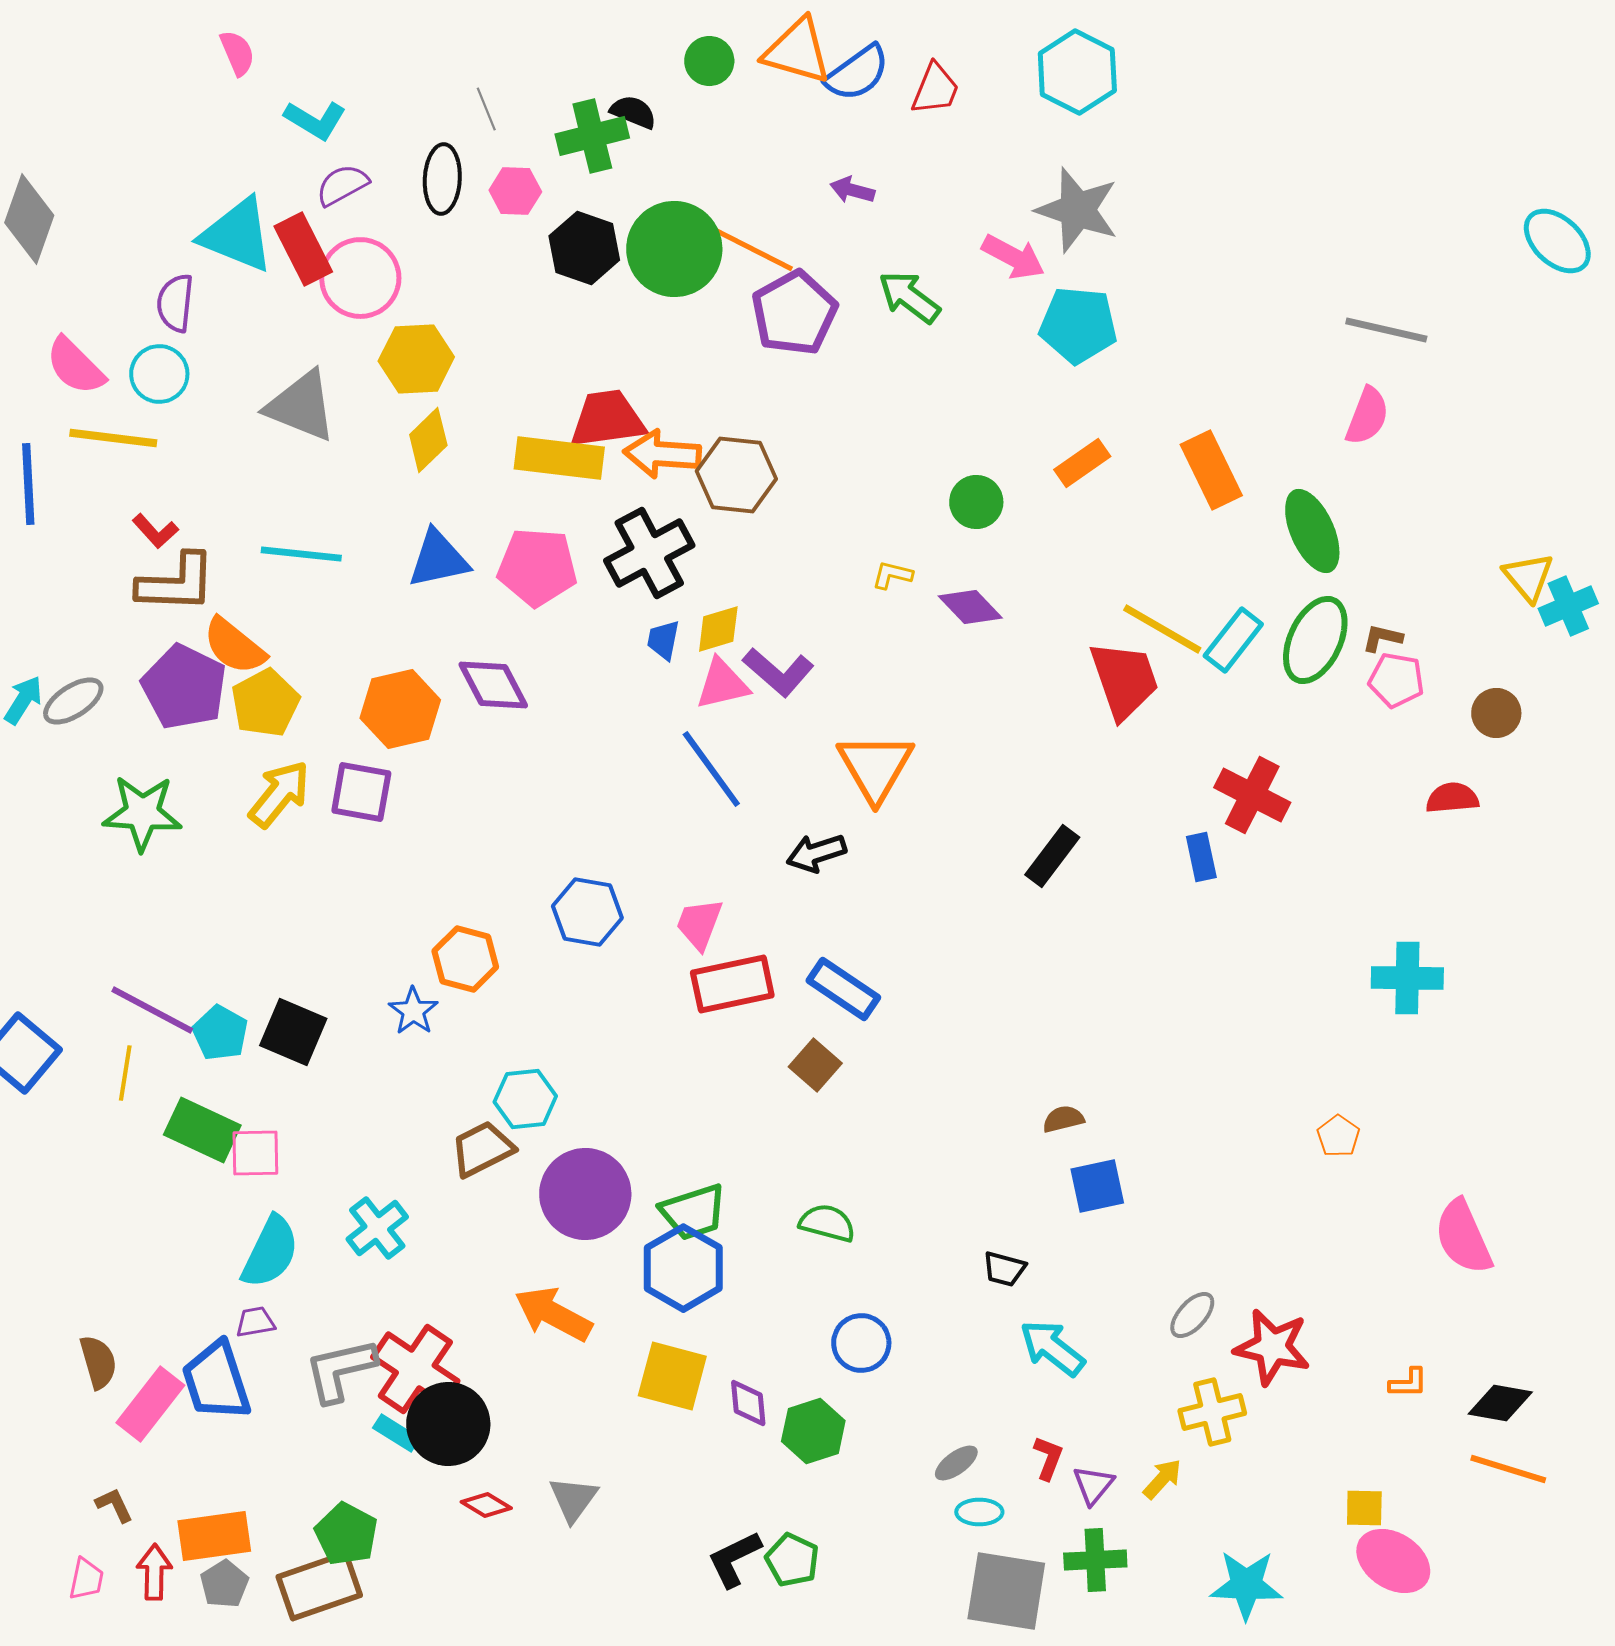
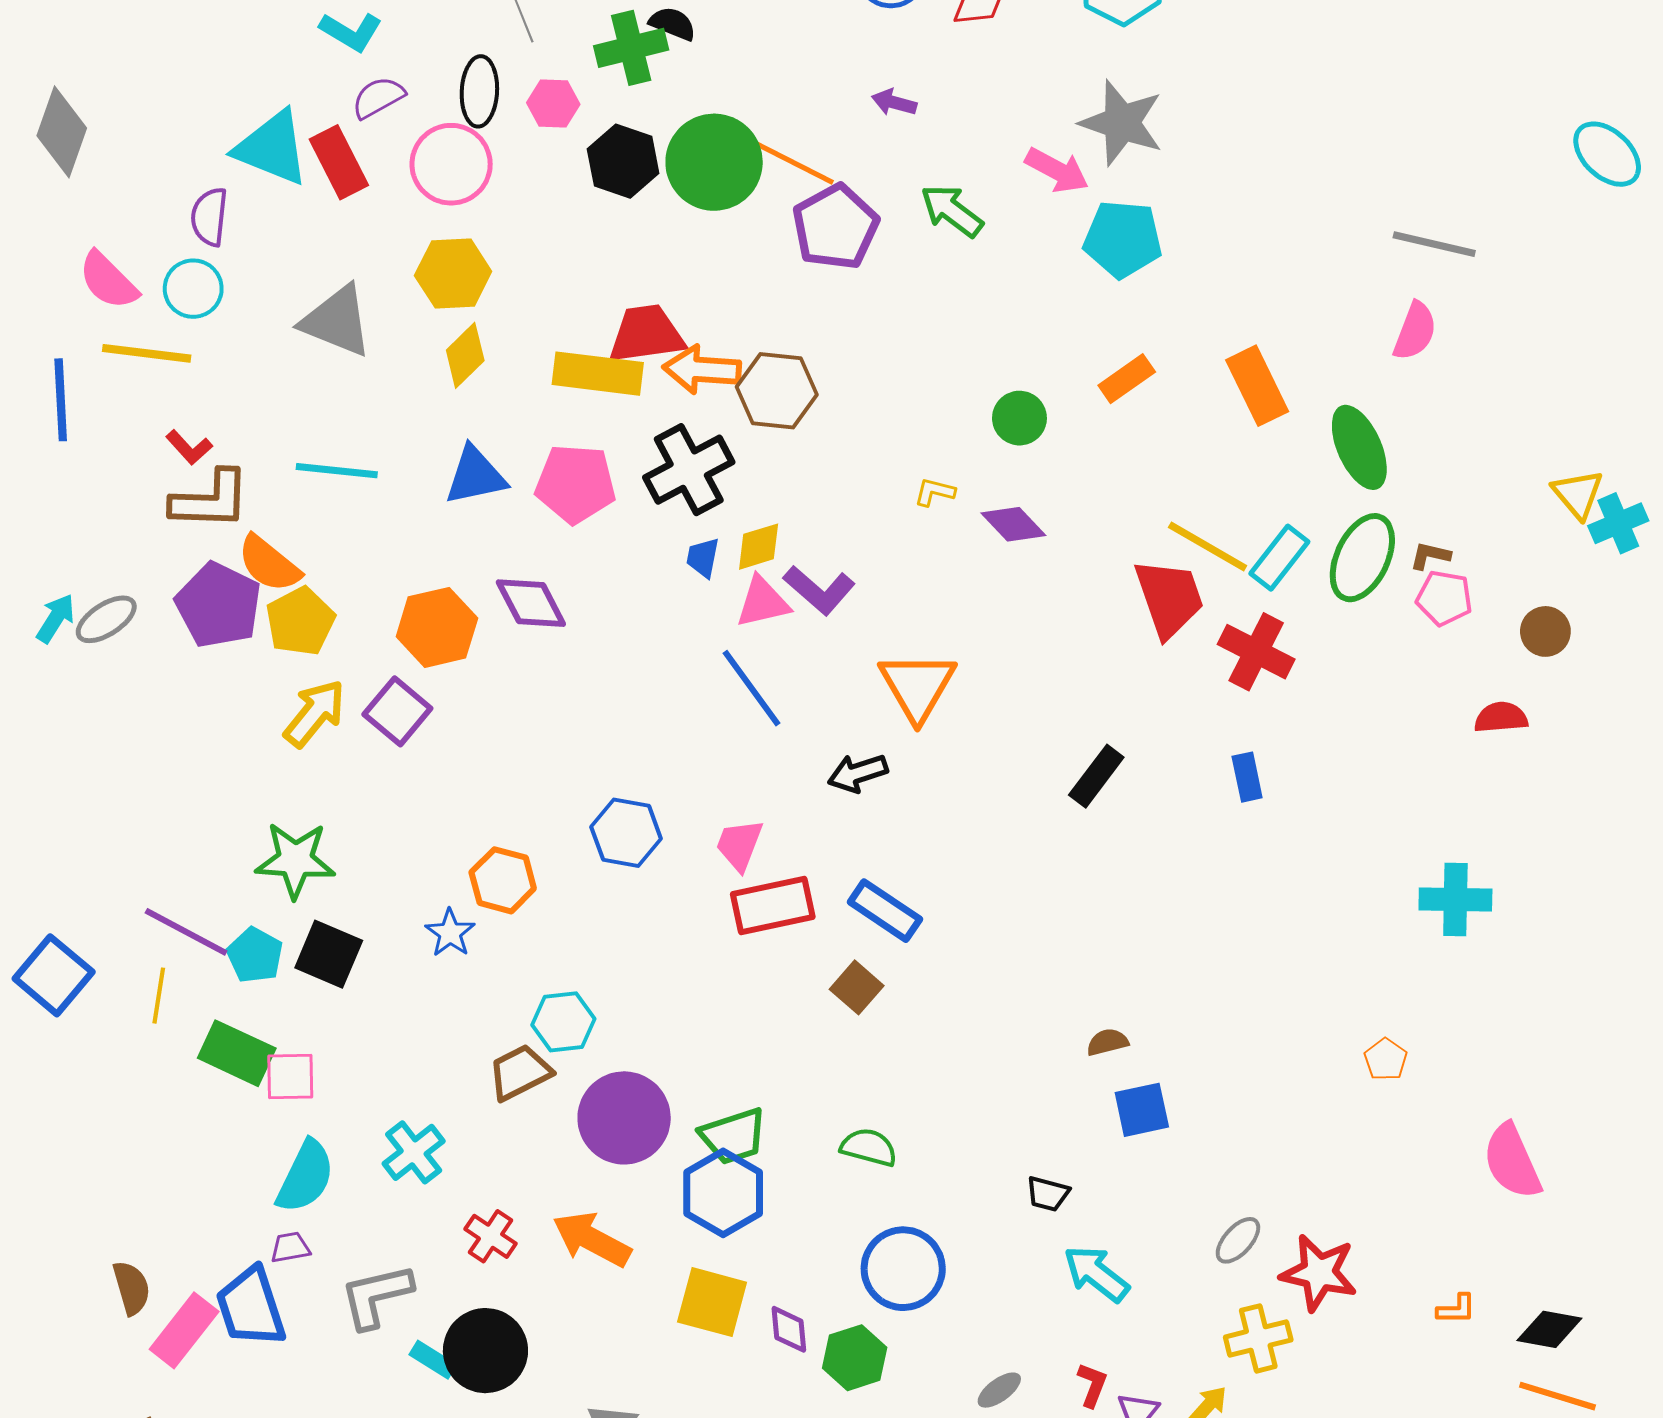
pink circle: (360, 278) -> (451, 164), moved
purple square: (361, 792) -> (397, 711), turned 30
red cross: (1252, 795) -> (1256, 652), moved
green star: (142, 813) -> (295, 860), moved
blue circle: (861, 1343) -> (903, 1269), size x1.4
red cross: (415, 1369) -> (491, 1236), moved, size x0.6

